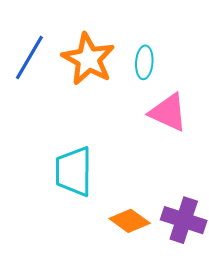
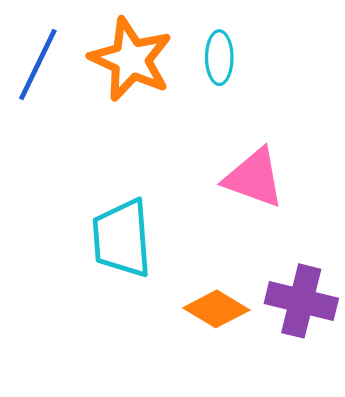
pink triangle: (168, 112) -> (254, 178), moved

